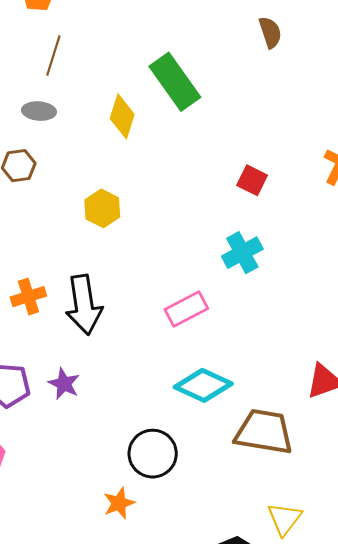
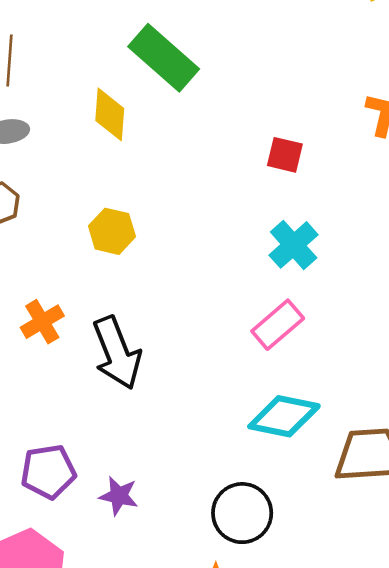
orange cross: (28, 297) -> (42, 322), moved
pink rectangle: (186, 309) -> (278, 325), moved
purple star: (64, 384) -> (119, 496), moved

